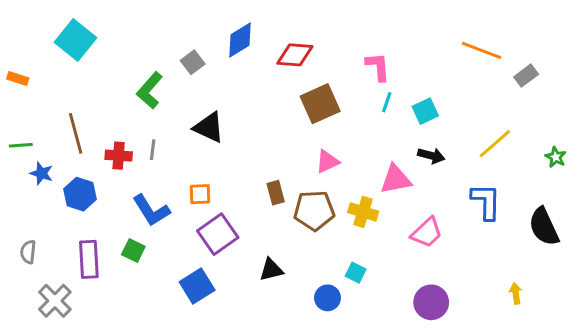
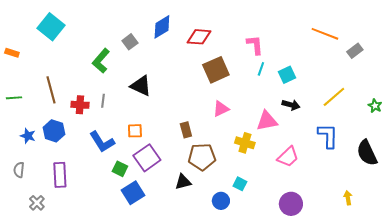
blue star: (41, 173) -> (28, 136), moved
brown pentagon: (314, 210) -> (202, 157), moved
green square: (133, 250) -> (120, 169), moved
gray cross: (55, 301) -> (37, 203), size x0.7

